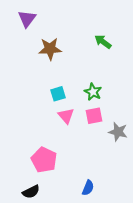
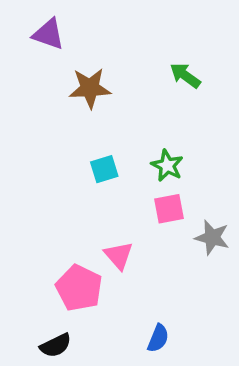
purple triangle: (27, 19) -> (48, 34), turned -48
pink triangle: (66, 116) -> (119, 255), moved

